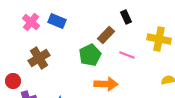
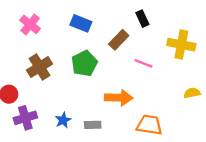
blue rectangle: (57, 21) -> (81, 23), moved
green pentagon: (90, 55) -> (84, 63), moved

